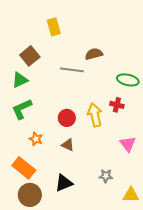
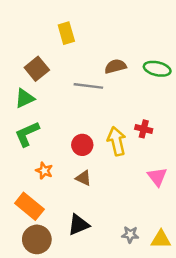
green ellipse: (128, 80) -> (157, 69), moved
gray star: (106, 176) -> (130, 235), moved

